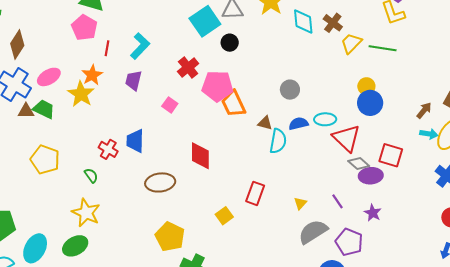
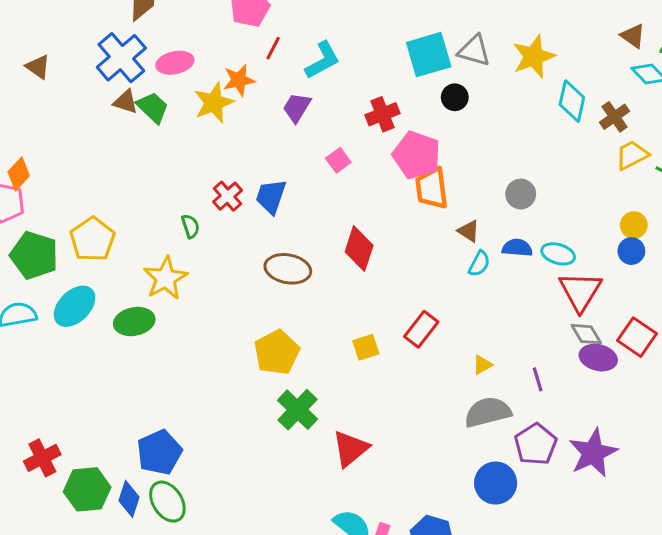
blue circle: (370, 103) -> (631, 251), size x0.7
cyan semicircle: (278, 141) -> (479, 264), size x0.7
yellow pentagon: (45, 160) -> (92, 239), moved
purple star: (373, 213) -> (593, 453), moved, size x1.8

